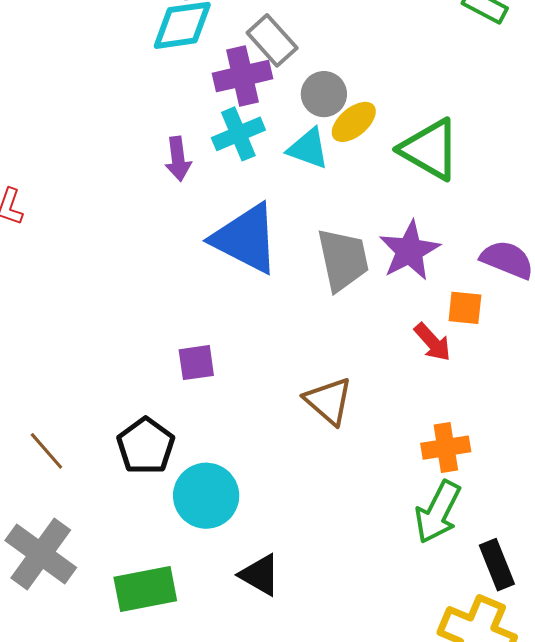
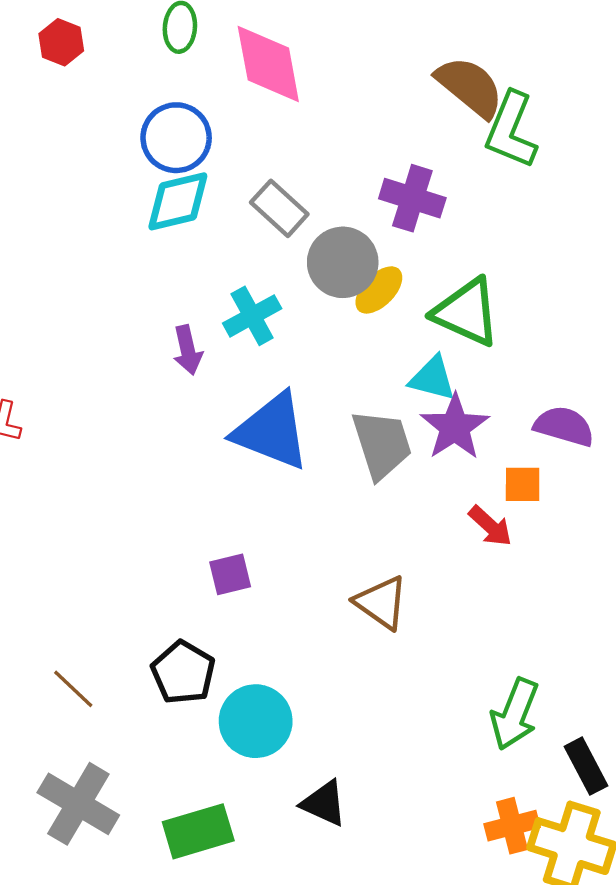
purple cross: (243, 76) -> (412, 198), moved, turned 36
gray circle: (324, 94) -> (343, 262), size x1.4
cyan triangle: (308, 149) -> (433, 378), moved
orange cross: (446, 448) -> (512, 826), moved

